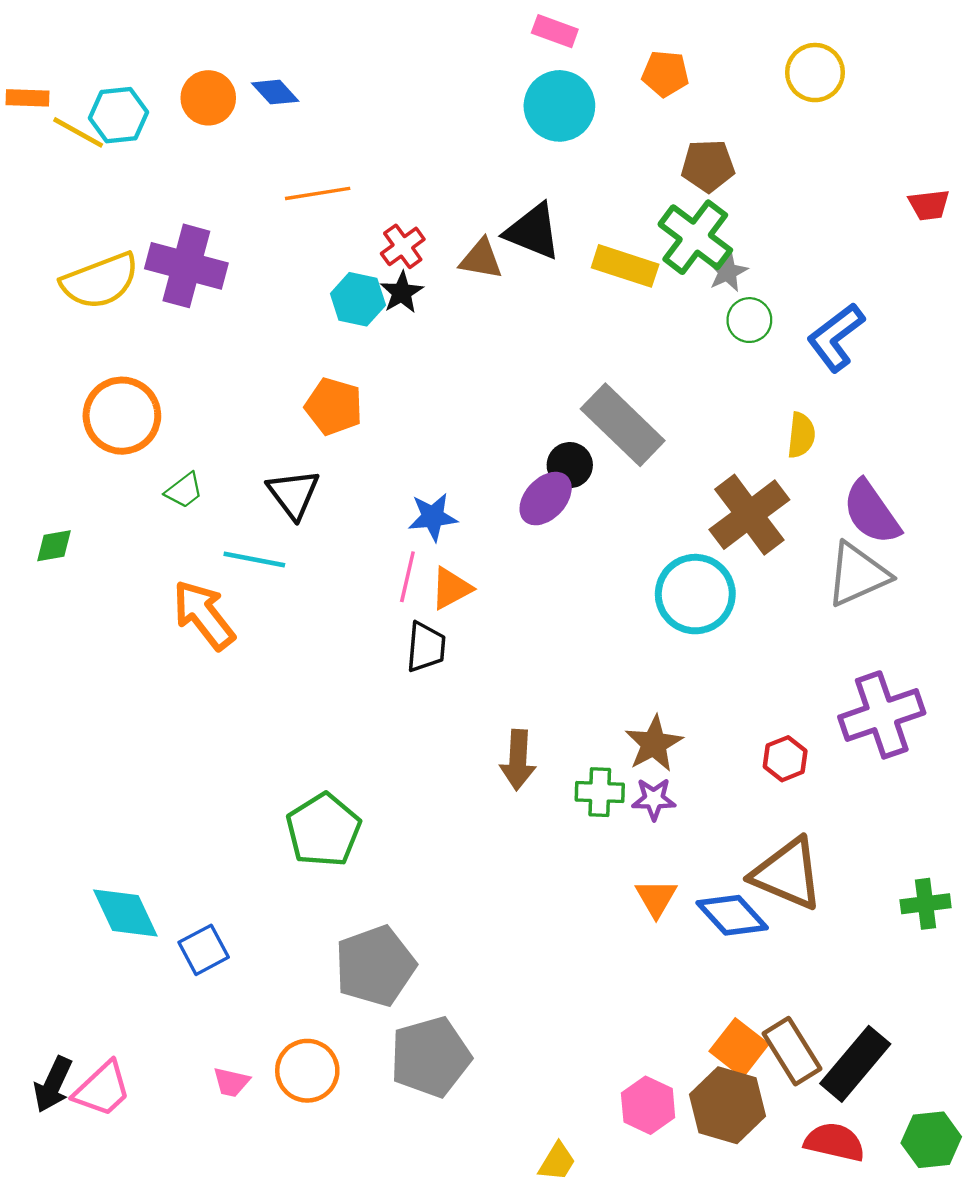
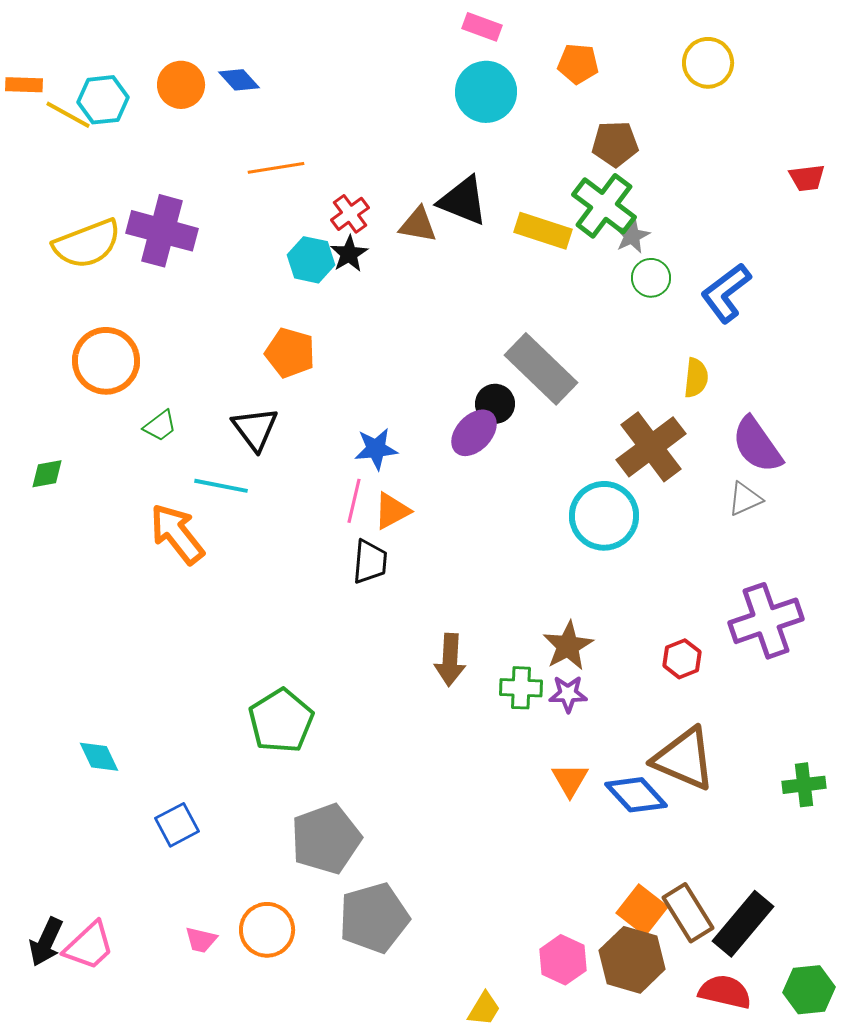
gray triangle: (858, 574) -> (745, 499), size x0.6
cyan diamond: (125, 913) -> (99, 757), moved, size x0.7

